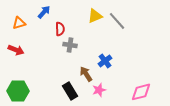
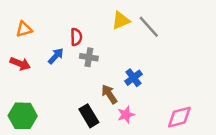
blue arrow: (44, 12) -> (56, 56), moved

